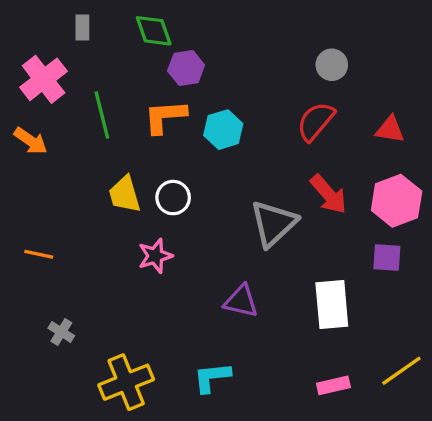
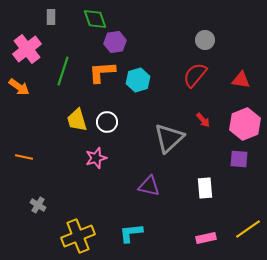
green line: (102, 115) -> (63, 71), turned 32
red arrow: (329, 194) -> (203, 120), size x0.6
white rectangle: (332, 304) -> (205, 188), size x0.7

